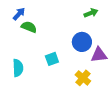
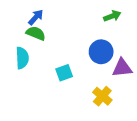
blue arrow: (19, 14) -> (36, 17), moved
cyan semicircle: (18, 68) -> (22, 58), moved

